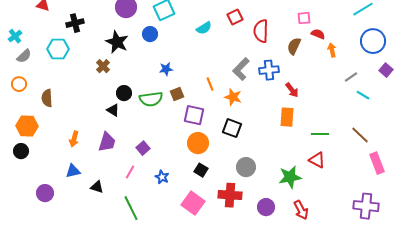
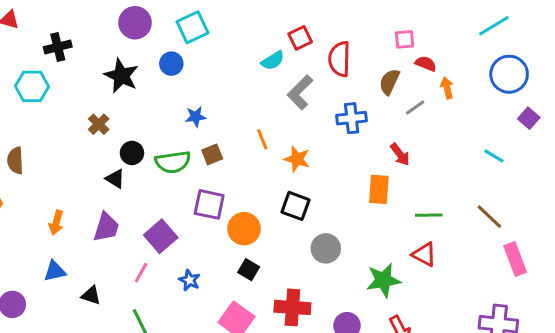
cyan semicircle: (204, 28) -> (273, 61), moved
brown cross: (103, 66) -> (99, 124), moved
gray L-shape: (241, 69) -> (300, 92), moved
gray line: (351, 77) -> (415, 108), moved
red arrow: (292, 90) -> (400, 154), moved
purple square: (194, 115) -> (209, 204), moved
purple square: (143, 148) -> (161, 236), size x1.5
gray circle: (246, 167) -> (326, 248), moved

